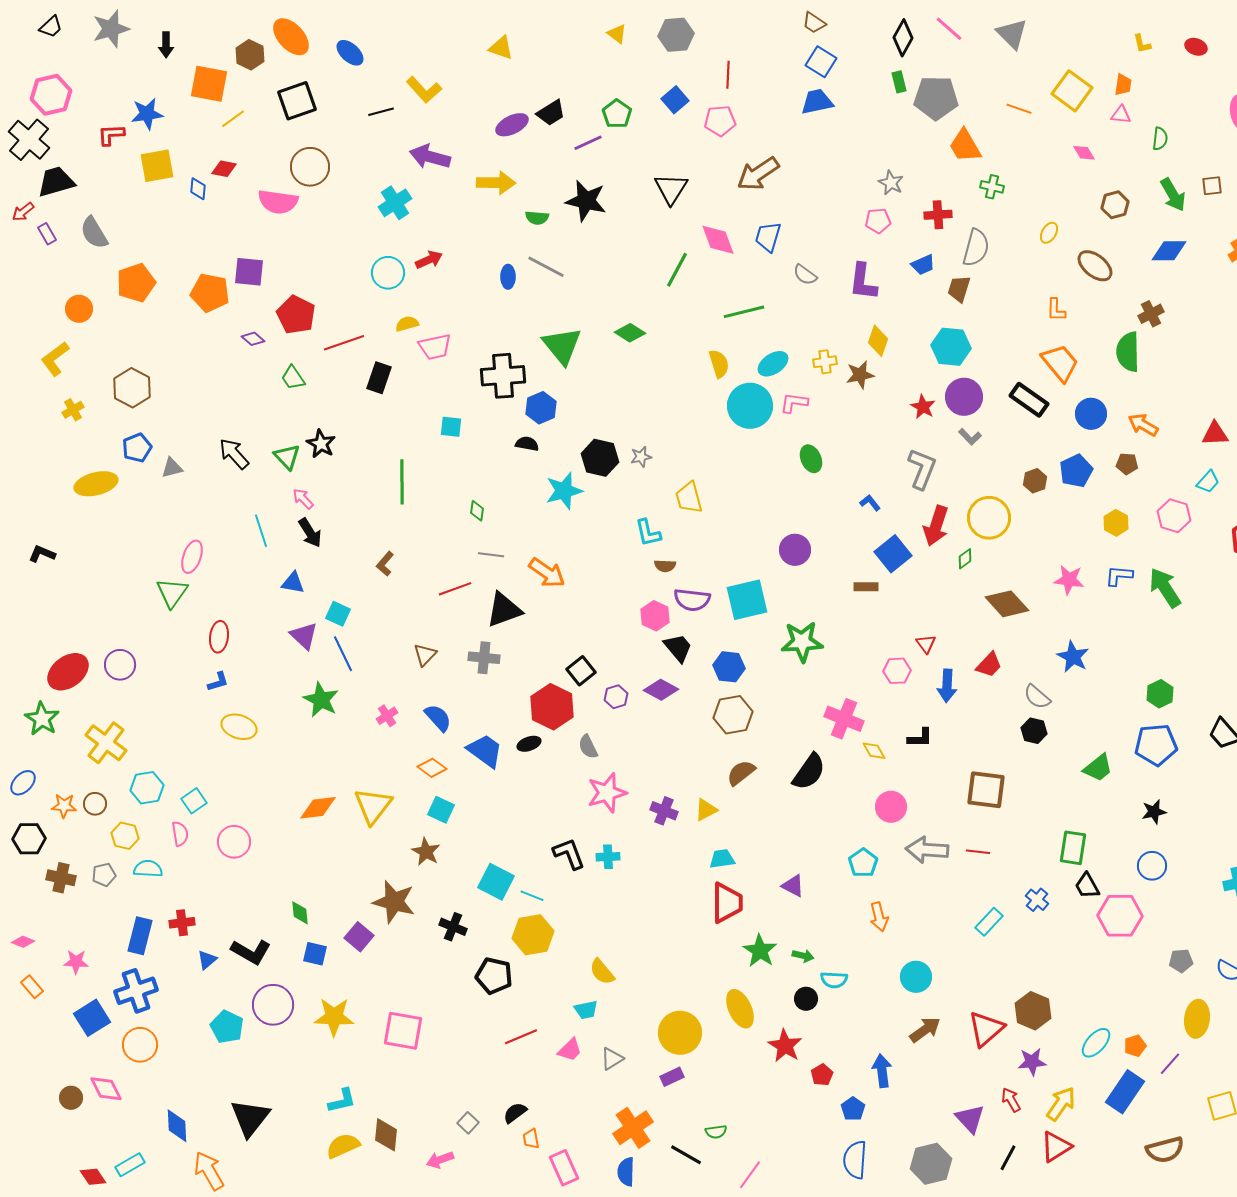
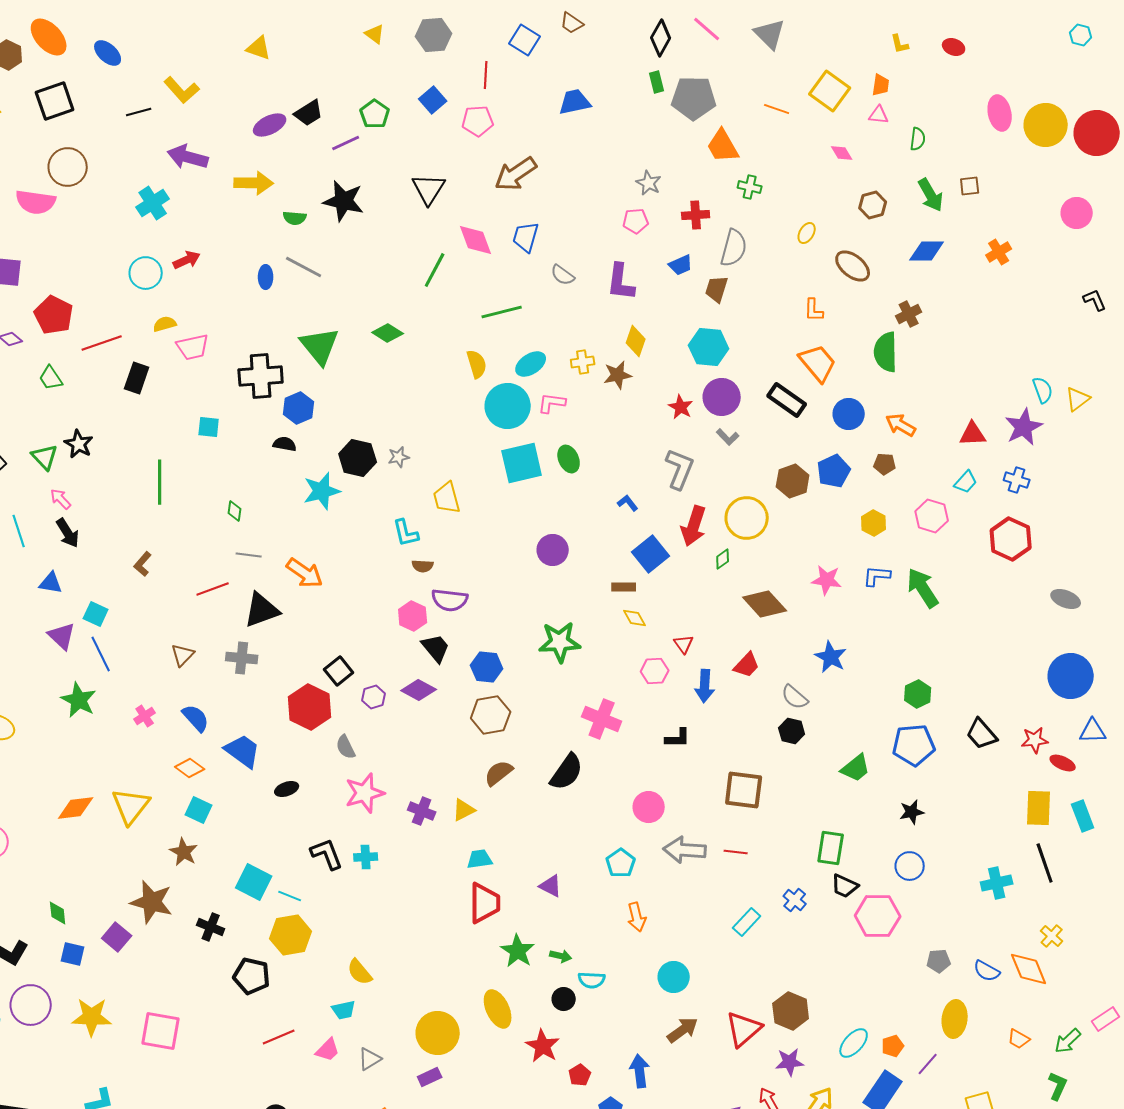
blue square: (821, 62) -> (525, 40), moved
brown hexagon: (1035, 481) -> (793, 481), size x1.4
cyan square: (747, 600) -> (522, 463), moved
black ellipse: (529, 744) -> (287, 789), moved
yellow diamond: (874, 751) -> (635, 618), moved
black trapezoid: (1087, 886) -> (845, 886), turned -36

